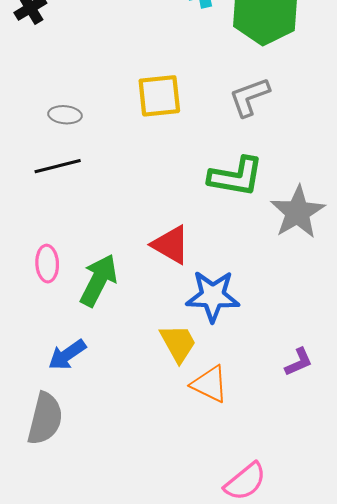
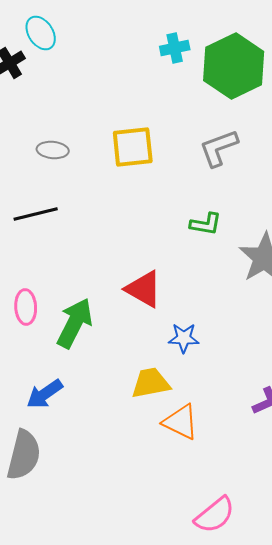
gray ellipse: (65, 115) -> (53, 150), moved
green L-shape: (236, 177) -> (206, 224), size x0.6
blue star: (213, 296) -> (184, 338), size x0.6
yellow trapezoid: (178, 343) -> (151, 383), turned -72

